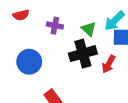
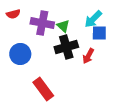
purple cross: (55, 26) -> (42, 23), size x1.6
green triangle: (89, 29) -> (63, 26), moved

